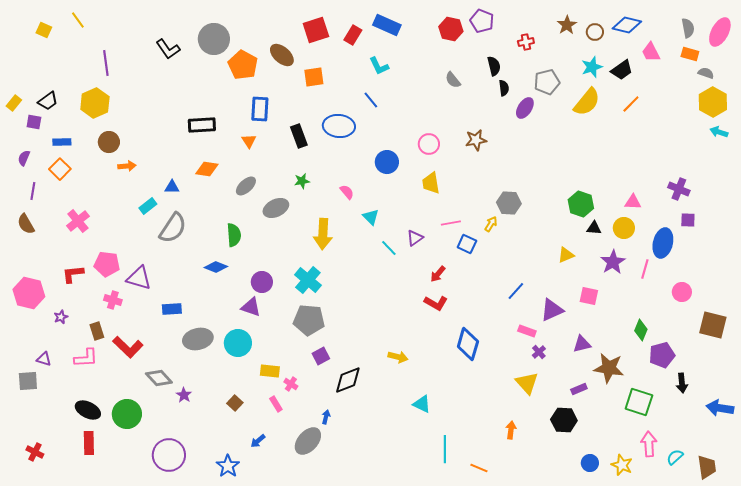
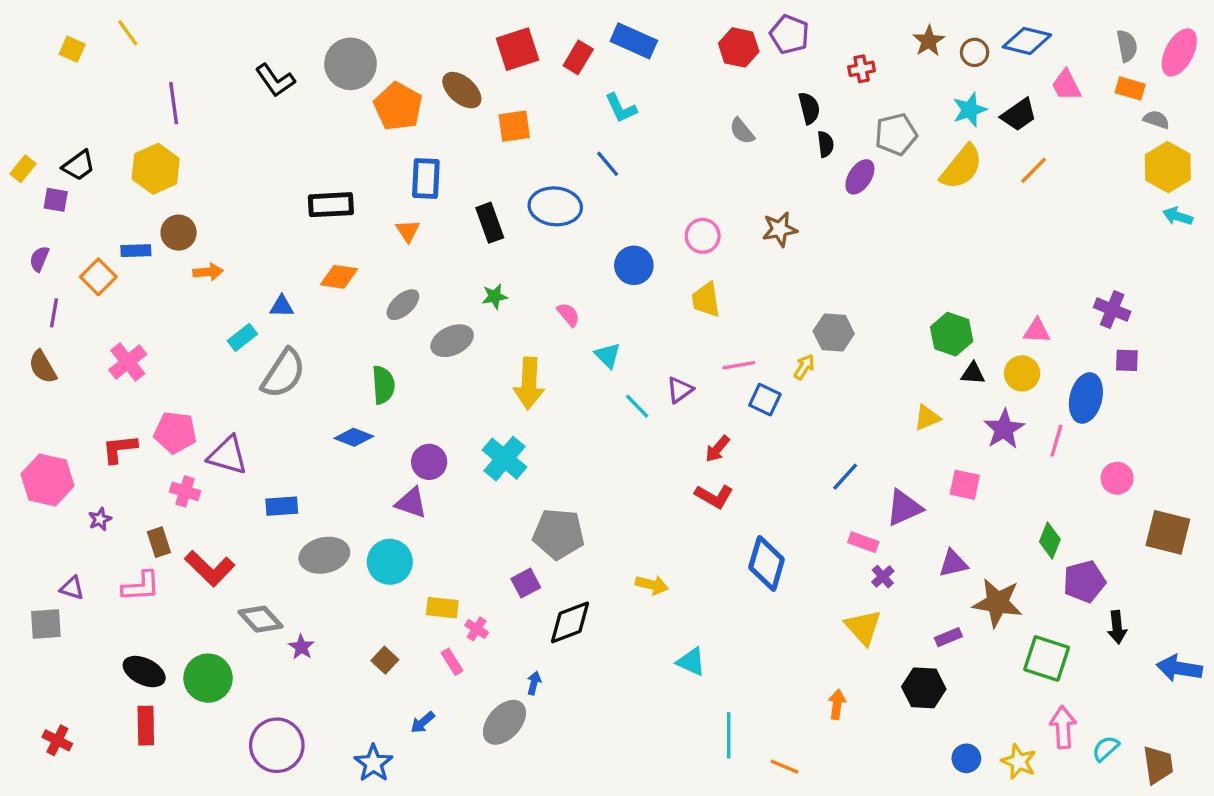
blue rectangle: (62, 142) -> (136, 251), moved
gray pentagon: (309, 320) -> (559, 534), moved

